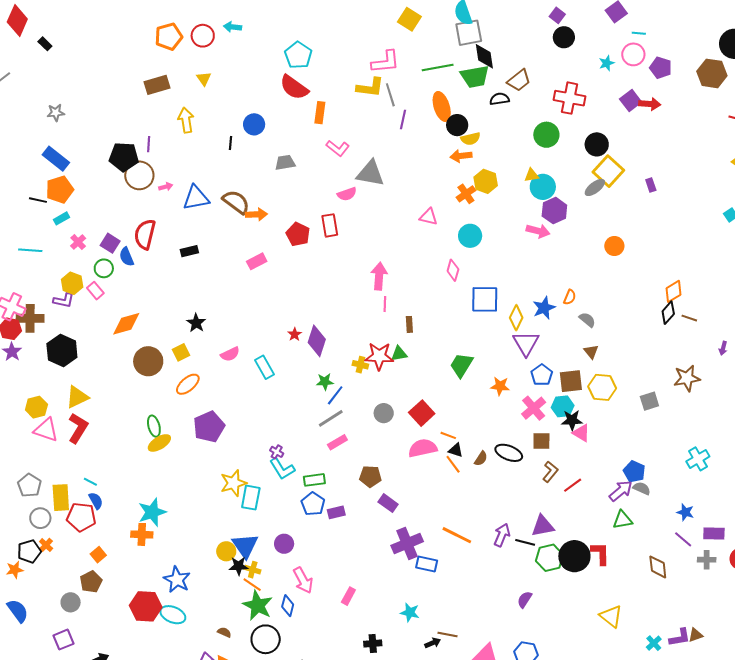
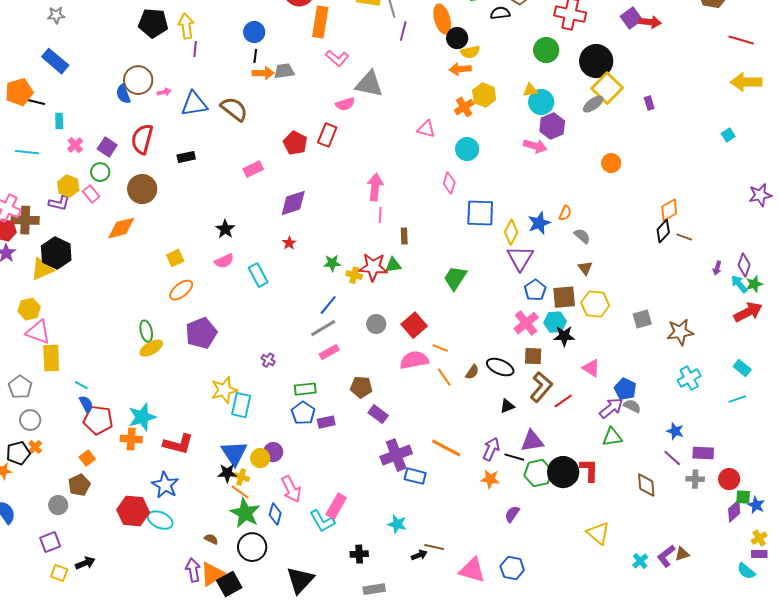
orange rectangle: (320, 113) -> (320, 22), size x1.4
black line: (231, 143) -> (255, 56), moved
purple line: (149, 144) -> (195, 49), moved
black circle: (597, 144) -> (596, 61), size x1.4
black pentagon: (124, 157) -> (153, 23), moved
orange pentagon: (60, 189) -> (19, 92), moved
orange arrow: (256, 214) -> (263, 73), moved
cyan rectangle: (61, 218) -> (59, 121), turned -63
red rectangle: (330, 225) -> (327, 135), turned 30
blue semicircle: (126, 257) -> (123, 94), moved
black star: (196, 323) -> (225, 229), moved
purple diamond: (317, 341) -> (293, 203), moved, turned 52
brown circle: (148, 361) -> (142, 189), moved
brown star: (687, 378) -> (680, 332), moved
green star: (325, 382) -> (332, 263), moved
orange star: (500, 386) -> (490, 479), moved
yellow triangle: (77, 397) -> (42, 269), moved
red L-shape: (78, 428) -> (178, 444), moved, turned 72
pink triangle: (581, 433) -> (591, 368), moved
black triangle: (456, 450) -> (507, 406), moved, turned -42
cyan L-shape: (282, 469) -> (322, 521), moved
brown L-shape: (550, 472) -> (541, 387), size x1.4
yellow rectangle: (61, 498) -> (51, 358), moved
red pentagon: (81, 517) -> (98, 420), moved
yellow circle: (226, 551) -> (260, 458), moved
pink rectangle: (348, 596) -> (336, 506), size x1.4
purple L-shape: (680, 637) -> (666, 556), turned 150

